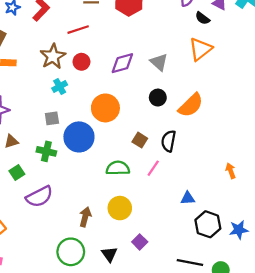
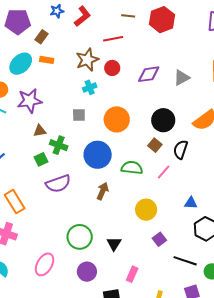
gray triangle: (159, 62) -> (182, 78), turned 42
black circle: (158, 98) -> (163, 120), moved, size x1.5
orange circle: (105, 108) -> (117, 119), moved
blue circle: (79, 137) -> (98, 155), moved
green cross: (46, 151) -> (59, 145), moved
yellow circle: (120, 208) -> (146, 210), moved
brown arrow: (85, 217) -> (103, 191), moved
purple square: (140, 242) -> (159, 239), moved

